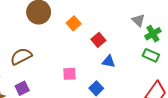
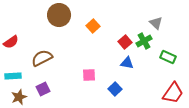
green cross: (153, 34) -> (144, 41), moved
red square: (98, 40) -> (125, 42), moved

